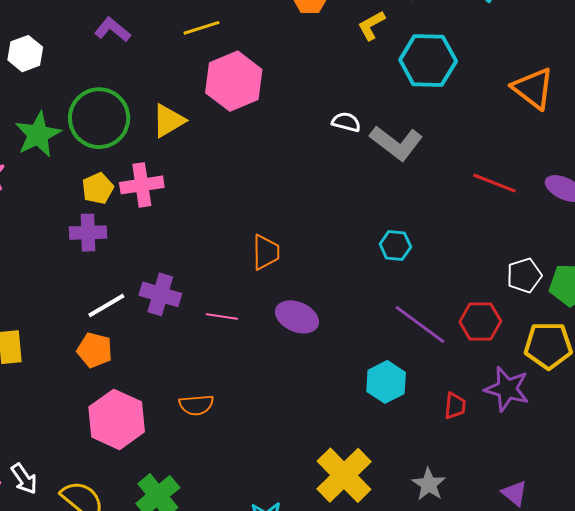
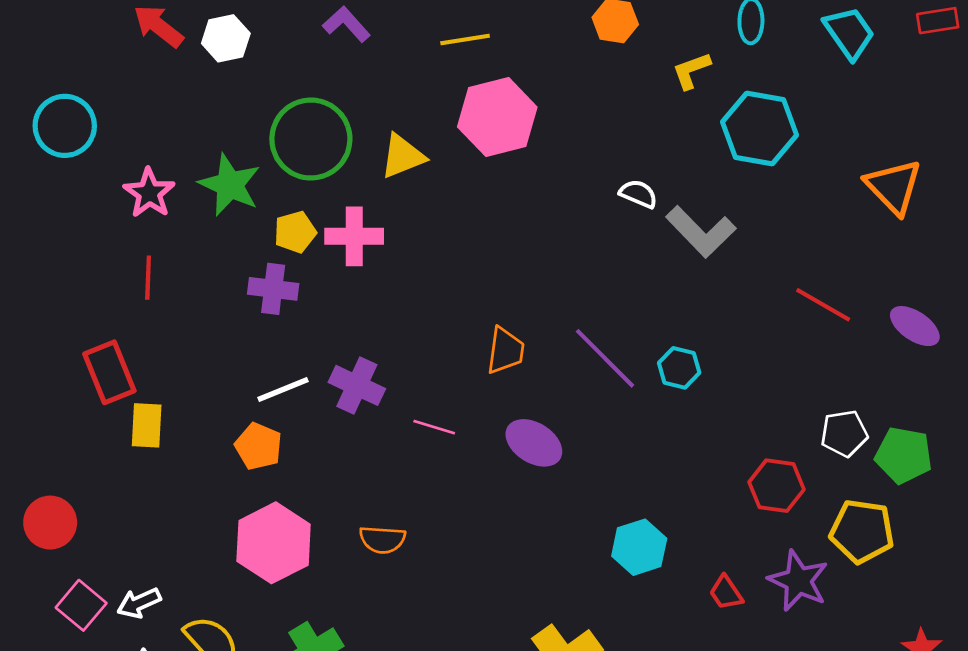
green star: (38, 135) -> (230, 185), moved, turned -30
purple line: (420, 325) -> (605, 358), moved
red trapezoid: (455, 406) -> (726, 593), turned 132
white arrow: (24, 479) -> (139, 603), turned 92

